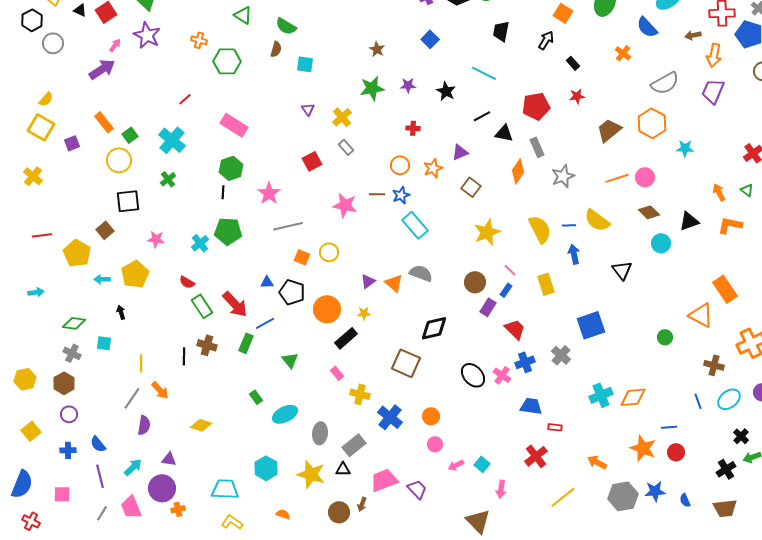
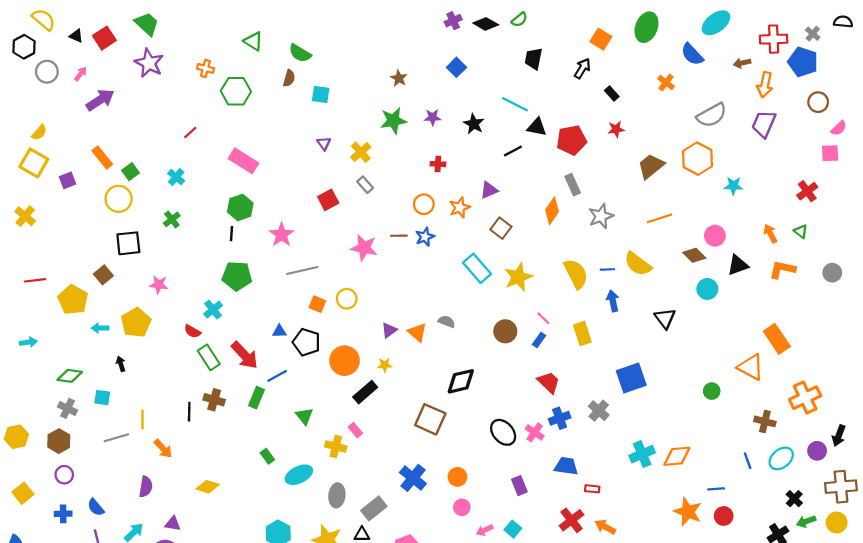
pink arrow: (115, 45) -> (81, 74), moved
black triangle: (504, 133) -> (537, 127), moved
cyan cross: (172, 140) -> (176, 177), size x0.6
pink circle: (645, 177) -> (715, 236), moved
cyan rectangle: (415, 225) -> (477, 268), moved
cyan cross: (200, 243) -> (213, 310), moved
gray semicircle: (421, 273) -> (447, 322), size x0.7
purple rectangle: (488, 307) -> (519, 486), moved, turned -54
yellow cross: (360, 394) -> (336, 446), moved
gray line: (132, 398) -> (116, 438), moved, turned 40
orange arrow: (597, 462) -> (605, 527), moved

